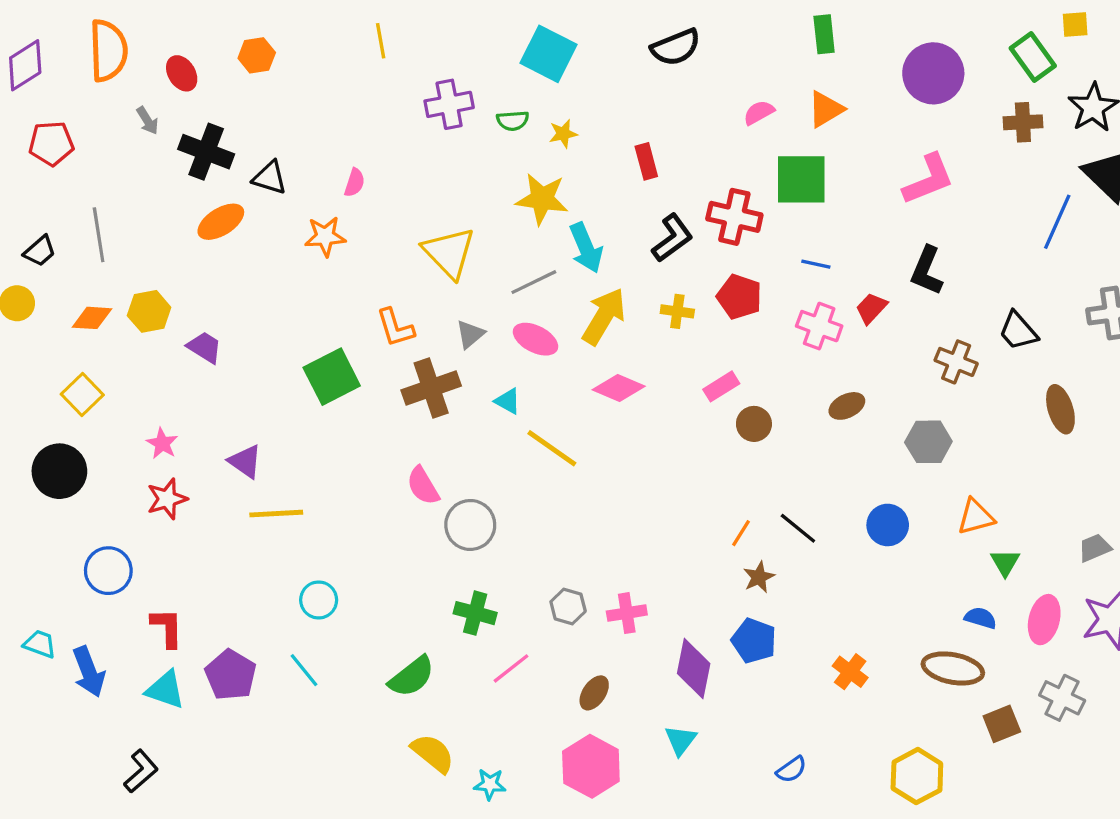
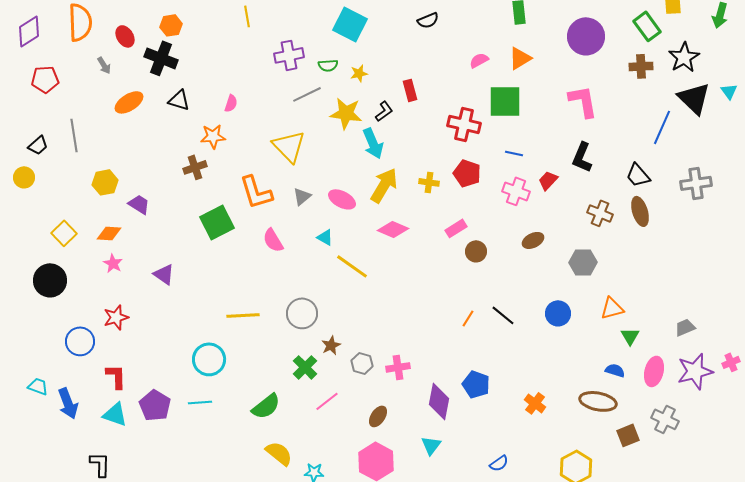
black semicircle: (676, 47) -> (428, 20), size x0.7
black cross: (206, 152) -> (161, 58), moved
pink L-shape: (928, 179) -> (583, 101), turned -78
orange ellipse: (221, 222) -> (129, 102), moved
black L-shape: (672, 238) -> (384, 111), moved, size x0.7
gray line: (534, 282) -> (307, 94), moved
orange diamond: (92, 318) -> (109, 233), moved
orange L-shape: (395, 328) -> (256, 192), size x1.4
black trapezoid: (1018, 331) -> (638, 175), moved
brown cross: (431, 388) -> (195, 167), moved, size x0.7
brown ellipse: (1060, 409) -> (640, 211), moved
pink semicircle: (423, 486) -> (273, 240), moved
red star: (167, 499) -> (116, 317), moved
yellow line: (276, 514) -> (243, 315), moved
brown star: (759, 577) -> (331, 345), moved
cyan circle: (319, 600) -> (209, 359), size x1.4
green cross: (475, 613) -> (305, 367), turned 30
cyan line: (304, 670) -> (200, 402), turned -55
black L-shape: (141, 771) -> (100, 464), turned -48

